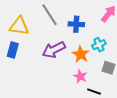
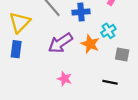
yellow triangle: (19, 26) -> (20, 22), turned -45
pink star: (80, 76) -> (65, 79), moved

